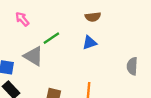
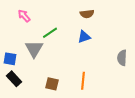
gray triangle: (33, 56) -> (34, 49), turned 30

